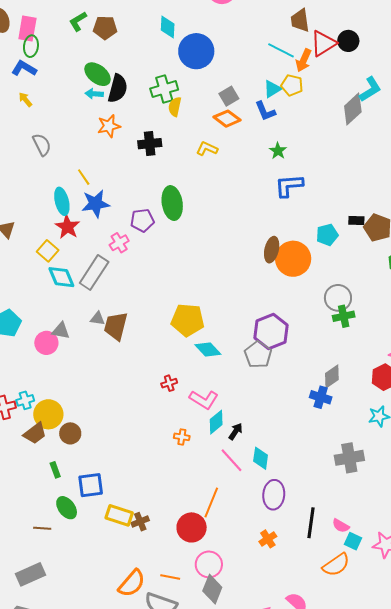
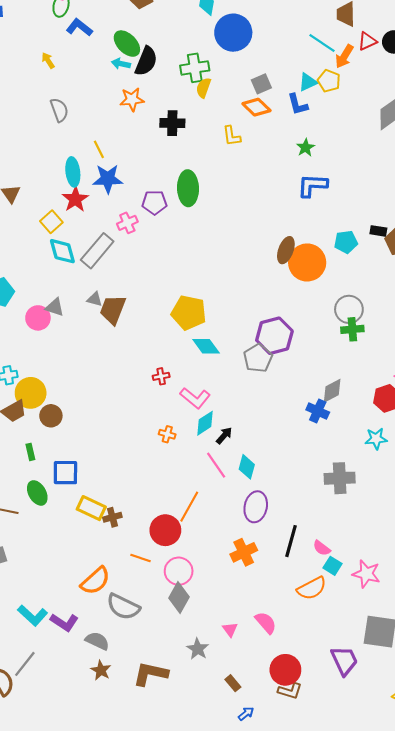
red triangle: (323, 43) -> (367, 41), size x0.7
blue L-shape: (24, 68) -> (79, 27), moved
yellow L-shape: (207, 149) -> (232, 136), turned -130
orange cross: (268, 539) -> (244, 552), size x1.4
orange line: (170, 577) -> (140, 558), moved

